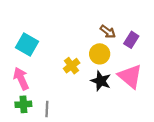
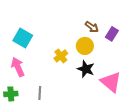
pink triangle: (130, 76) -> (111, 82), moved
green cross: (23, 104) -> (11, 94), moved

